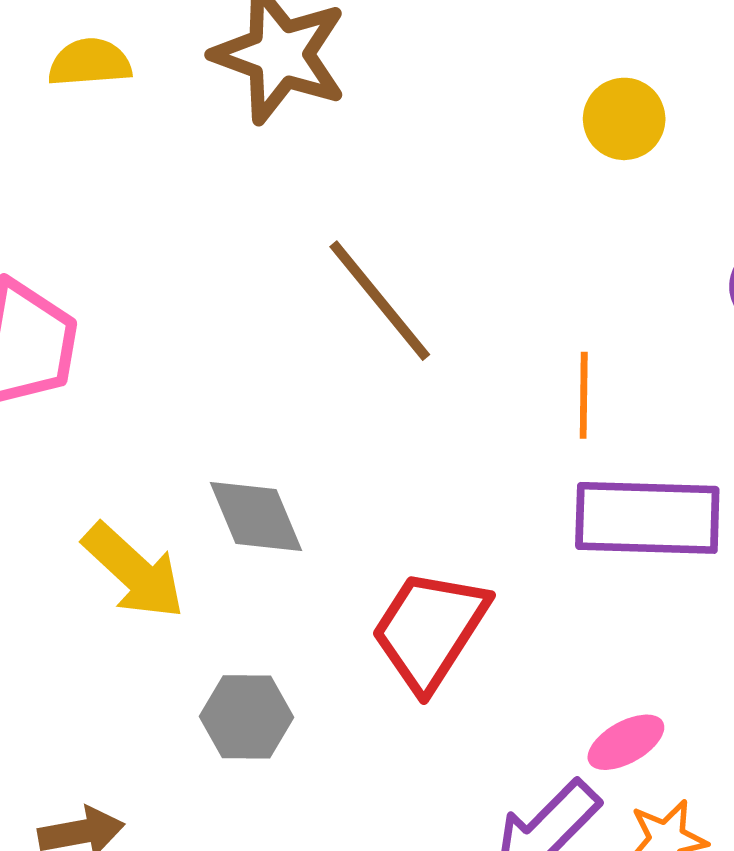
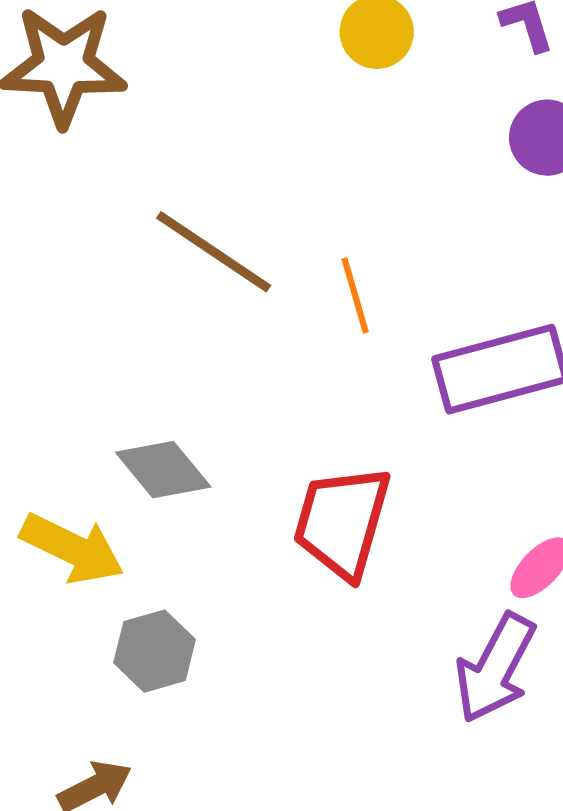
orange line: (584, 395) -> (355, 296), moved
gray hexagon: (247, 717) -> (155, 651), moved

